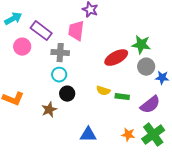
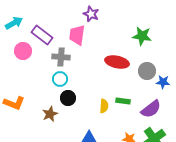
green star: (141, 45) -> (142, 36), moved
red ellipse: (116, 58) -> (117, 62), turned 40
yellow semicircle: (103, 91) -> (104, 106), moved, turned -104

